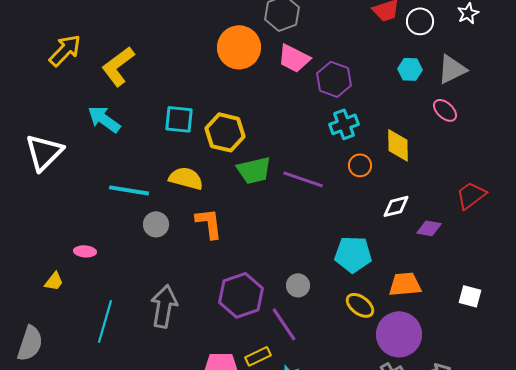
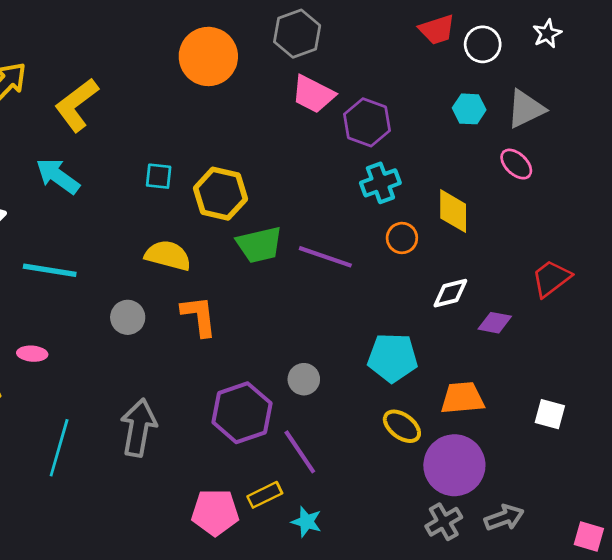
orange circle: (239, 47) -> (208, 56), moved
cyan square: (179, 119) -> (159, 176), size x0.7
cyan line: (129, 190) -> (50, 270), moved
gray circle: (298, 285) -> (304, 379), moved

